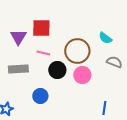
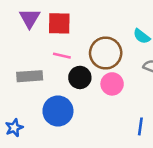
purple triangle: (18, 37) -> (30, 18), moved
blue circle: (40, 96) -> (58, 111), size x1.5

